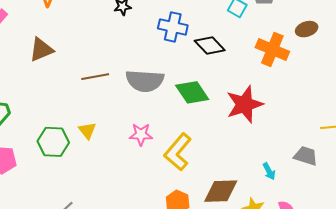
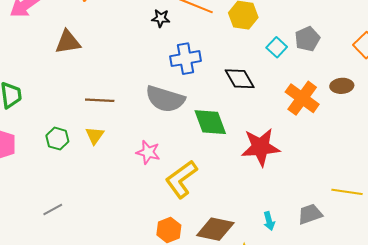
blue cross: (173, 27) -> (186, 59), moved, turned -36
brown line: (95, 77) -> (100, 100), moved
green hexagon: (53, 142) -> (57, 139), size x0.7
gray trapezoid: (306, 156) -> (310, 214), turned -50

